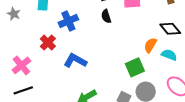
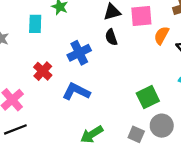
blue cross: (68, 21) -> (79, 53), moved
orange semicircle: (150, 45) -> (162, 35), moved

